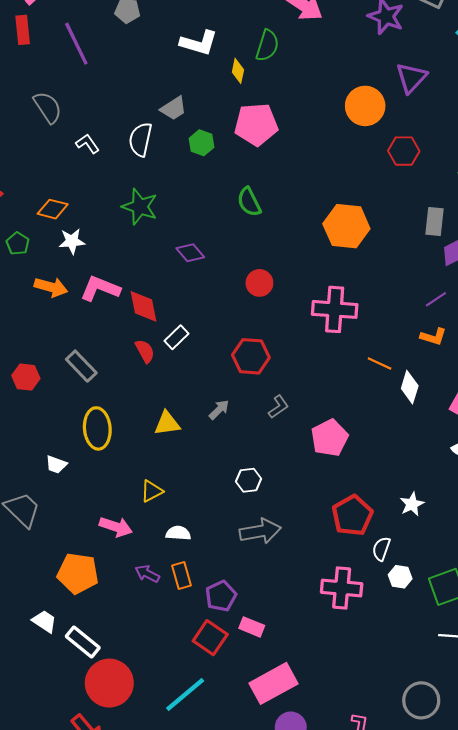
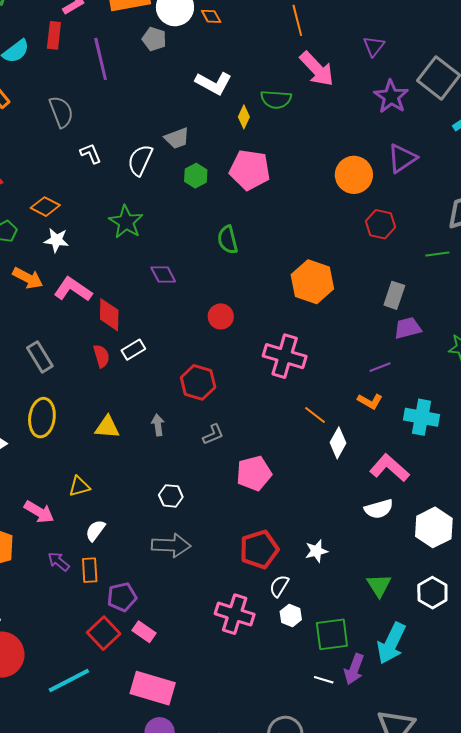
green semicircle: (267, 46) -> (276, 99), turned 64
gray arrow: (219, 410) -> (158, 425), turned -65
white semicircle: (178, 533) -> (95, 530), turned -70
pink rectangle: (273, 683) -> (153, 688), turned 33

